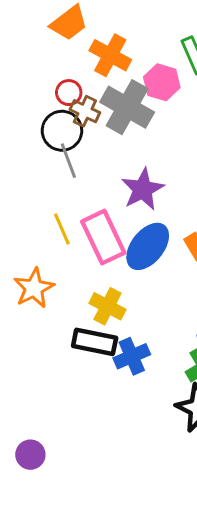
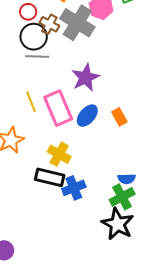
red circle: (69, 93) -> (28, 12), moved
gray line: (68, 161) -> (37, 57), turned -70
blue ellipse: (148, 246) -> (87, 116), size x0.7

